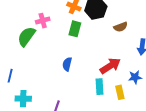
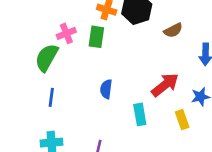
green rectangle: (75, 29) -> (96, 37), moved
blue line: (10, 76) -> (51, 97), moved
cyan rectangle: (99, 87) -> (140, 114), moved

